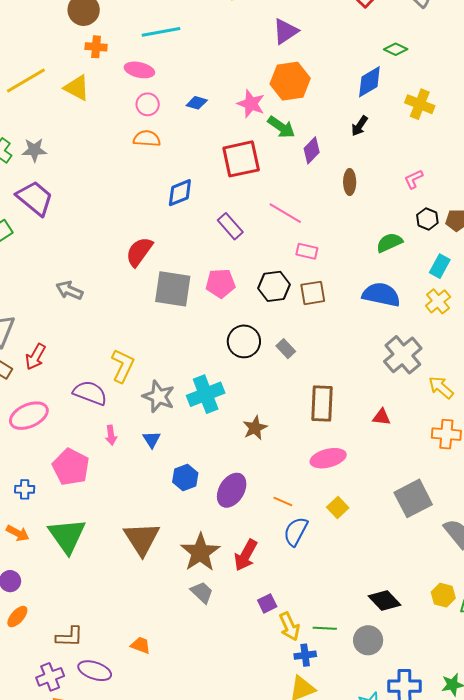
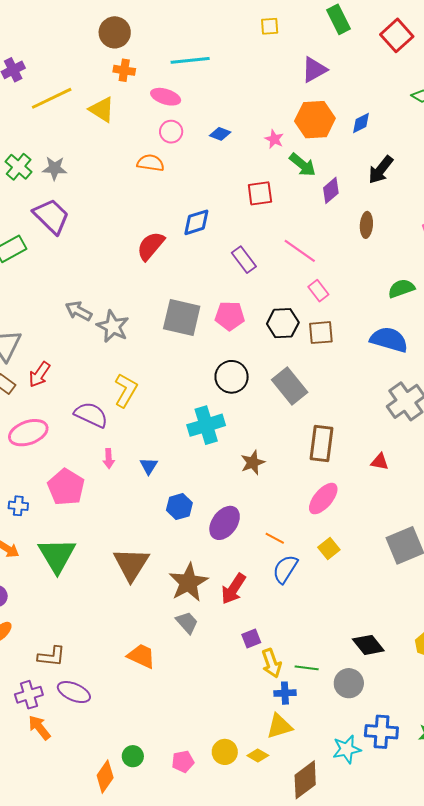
blue diamond: (369, 82) -> (361, 123), moved, size x0.7
pink star: (251, 104) -> (274, 139), size x0.7
black arrow: (360, 126) -> (381, 170), size x1.4
orange semicircle: (147, 139) -> (151, 163), moved
red square: (241, 159) -> (260, 193), size x0.7
pink rectangle: (307, 251) -> (318, 291), turned 35
red semicircle: (139, 252) -> (151, 246), moved
black circle: (244, 341) -> (232, 377), moved
gray rectangle: (286, 349) -> (290, 386), size x1.8
gray star: (159, 397) -> (113, 326), moved
pink ellipse: (328, 458) -> (323, 499), turned -40
orange trapezoid: (141, 645) -> (141, 656), moved, size x1.4

